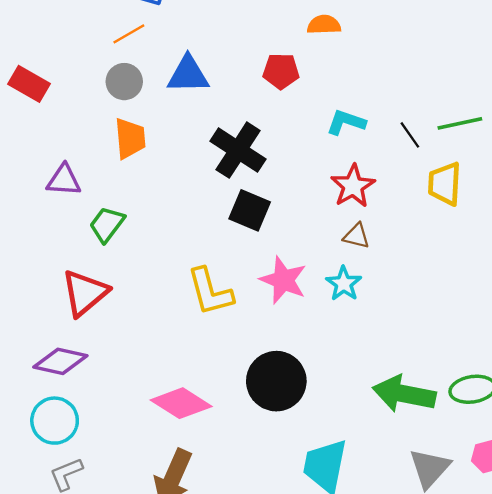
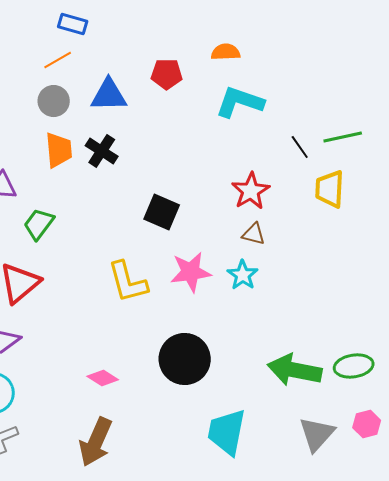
red pentagon: (281, 71) -> (167, 74), moved
cyan L-shape: (346, 122) -> (240, 102), moved, size x1.4
black cross: (238, 150) -> (102, 151), moved, size x0.7
pink star: (283, 280) -> (191, 272), turned -30
pink diamond: (181, 403) -> (103, 378), size x0.6

